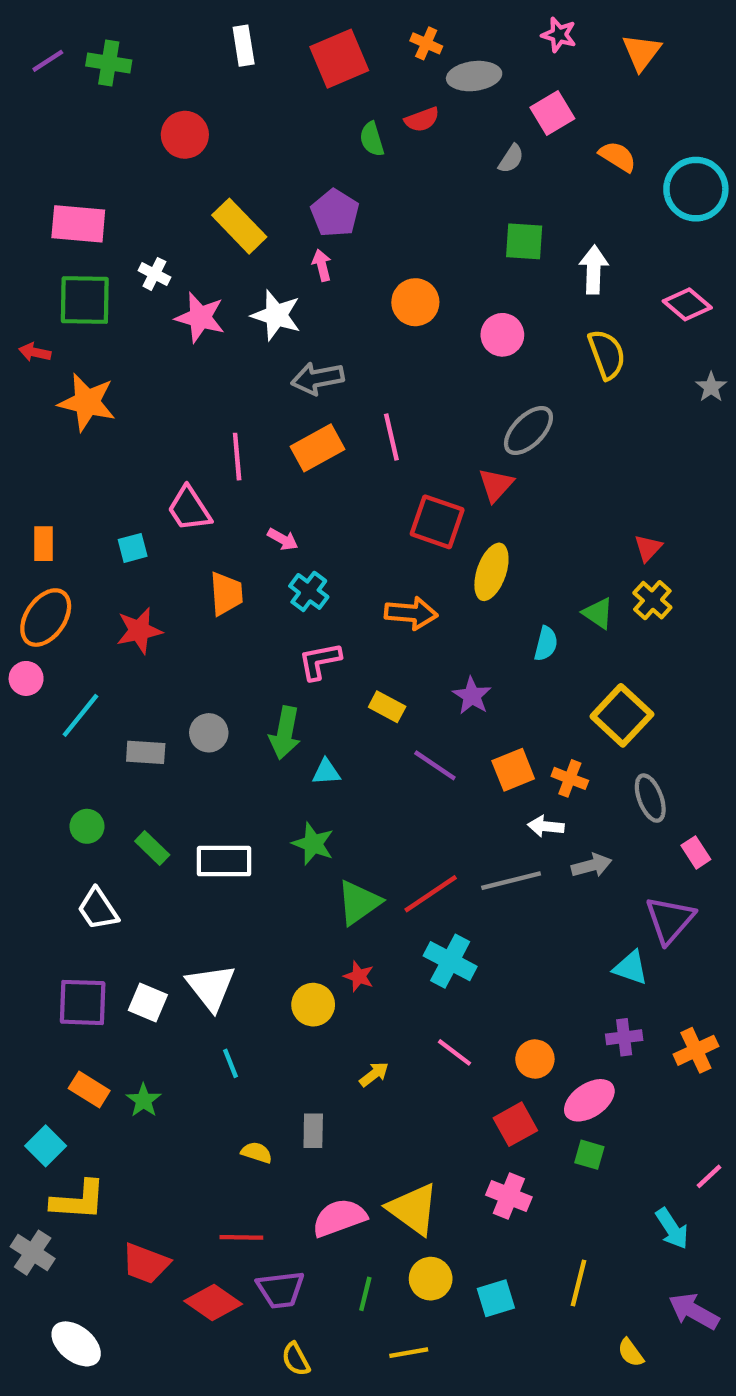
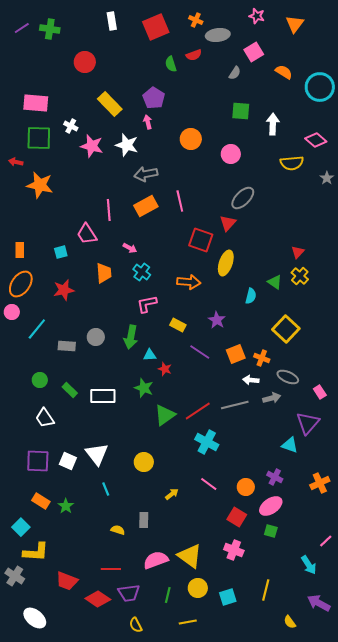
yellow semicircle: (607, 354) -> (292, 163), moved, turned 105
gray ellipse: (650, 798) -> (288, 377), moved, turned -45
red star: (359, 976) -> (165, 369), moved
purple cross: (624, 1037) -> (275, 477), moved, turned 35
red square: (515, 1124) -> (237, 517), turned -30

